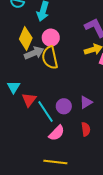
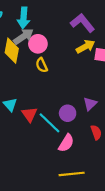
gray arrow: (34, 53) -> (23, 36), moved
yellow semicircle: (50, 58) -> (42, 65), size x0.6

